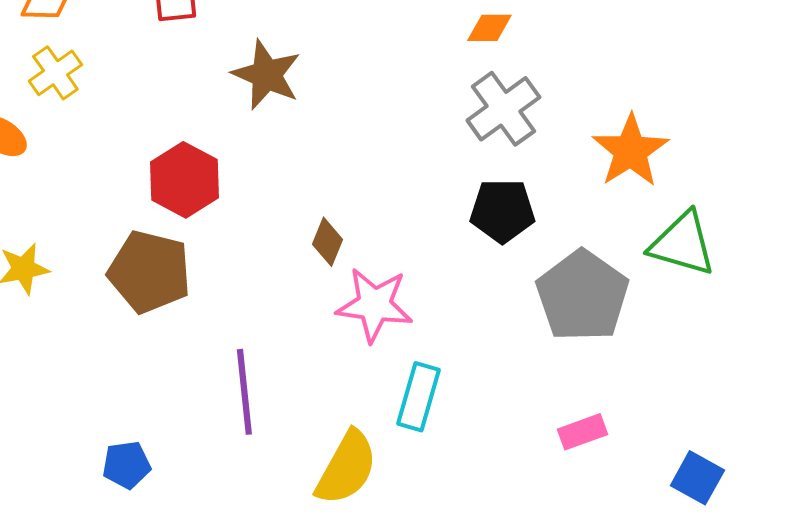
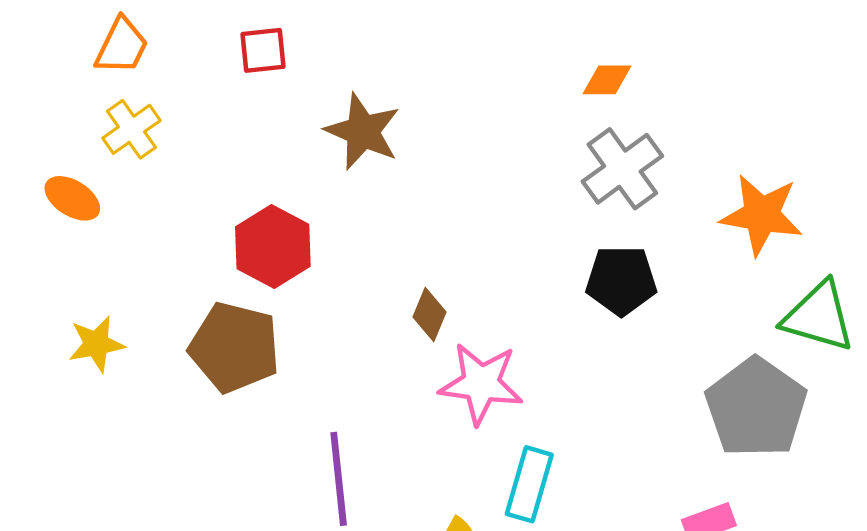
orange star: (630, 151) -> (762, 215), turned -30
gray pentagon: (582, 296) -> (756, 408), moved

